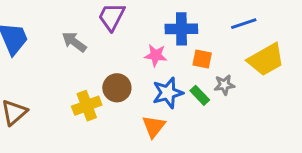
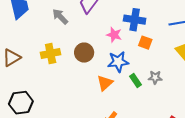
gray star: (224, 85) -> (155, 77), moved
green rectangle: (200, 95) -> (135, 81), moved
yellow cross: (87, 106) -> (51, 53), moved

